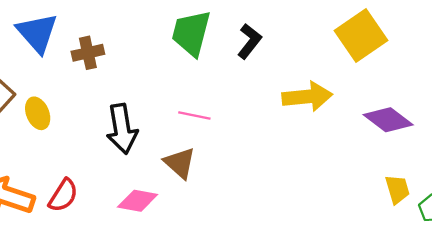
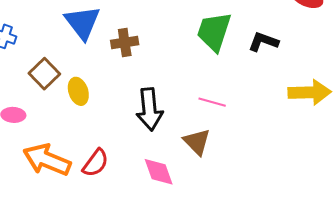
black L-shape: (249, 41) -> (263, 42), turned -112
pink diamond: (138, 201) -> (159, 172), turned 56

